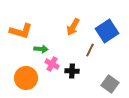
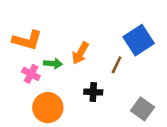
orange arrow: (73, 27) -> (80, 53), moved
pink cross: (52, 64) -> (31, 74), moved
orange circle: (26, 78) -> (48, 108), moved

